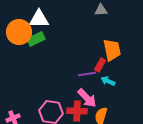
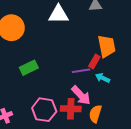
white triangle: (39, 19) -> (58, 14), moved
green rectangle: (36, 39) -> (29, 68), moved

